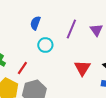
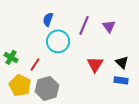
cyan circle: (45, 45) -> (58, 41), size x1.5

